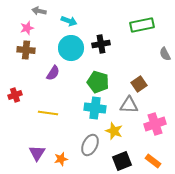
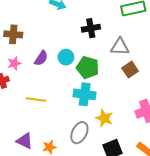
pink star: (27, 28) -> (14, 63), moved
cyan circle: (71, 48) -> (66, 57), moved, size x0.6
gray triangle: (129, 105) -> (120, 47), moved
purple triangle: (37, 153) -> (25, 141), turned -36

